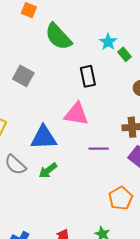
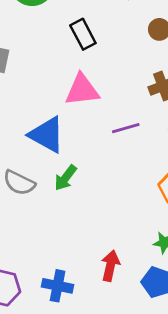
blue triangle: (44, 138) -> (47, 135), turned 48

